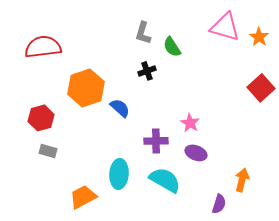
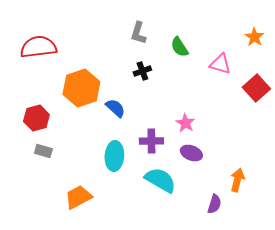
pink triangle: (225, 27) -> (220, 64), moved, size x0.7
green semicircle: (172, 47) -> (179, 47), moved
cyan ellipse: (119, 174) -> (114, 156), moved

